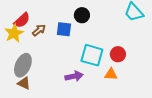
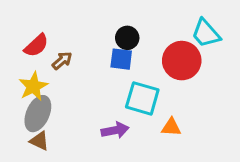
blue square: (64, 29) -> (121, 59), moved
yellow star: (14, 33) -> (33, 86), moved
red circle: (118, 54) -> (182, 61), moved, size x1.6

